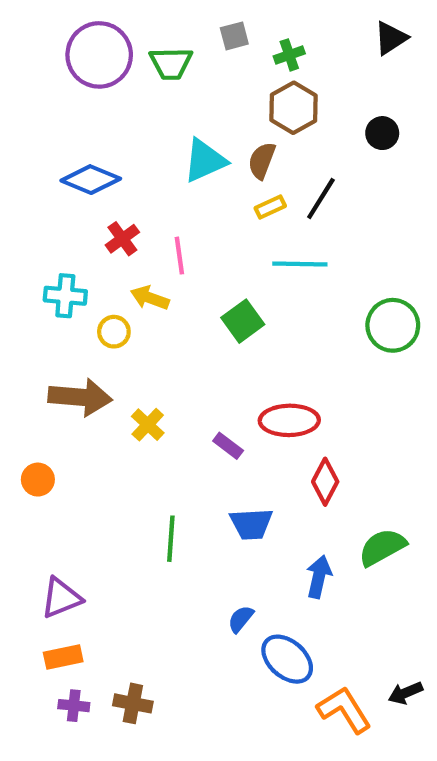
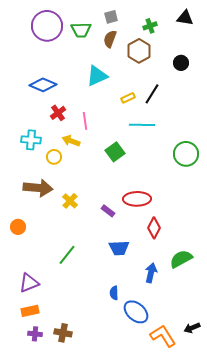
black triangle: (391, 38) -> (185, 18), turned 42
green cross: (289, 55) -> (150, 26), moved
brown semicircle: (262, 161) -> (110, 39), moved
green line: (171, 539) -> (67, 255), moved, turned 35
blue semicircle: (241, 619) -> (114, 293), turned -40

